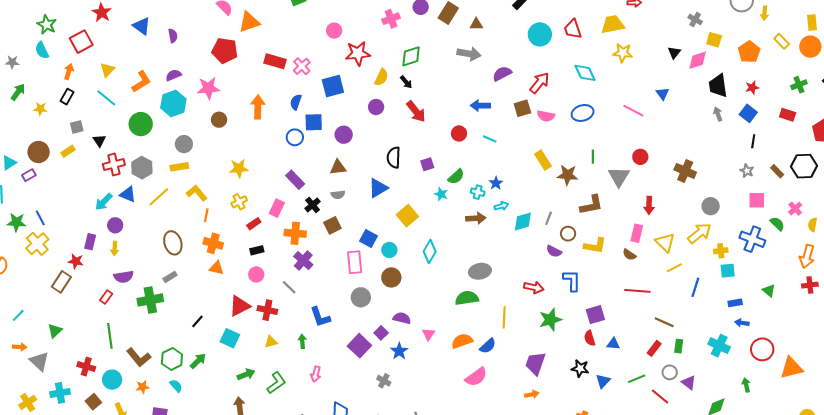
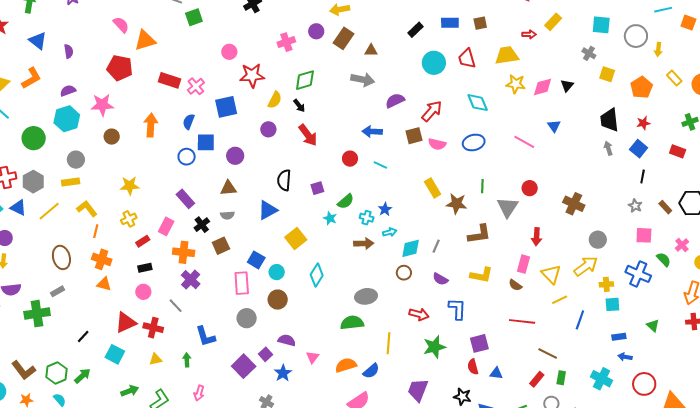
pink diamond: (698, 60) -> (543, 87), moved
orange L-shape: (141, 82) -> (31, 78), moved
brown circle: (568, 234) -> (404, 273), moved

